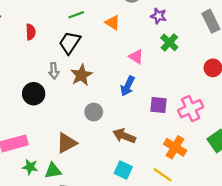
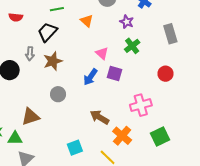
red semicircle: (31, 32) -> (16, 17), turned 88
purple square: (158, 105) -> (114, 73), moved
brown arrow: (124, 136) -> (99, 117), moved
cyan square: (123, 170) -> (75, 148), turned 35

